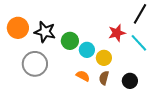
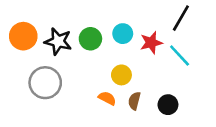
green circle: (70, 41) -> (90, 39), moved
cyan circle: (87, 50) -> (123, 34), moved
yellow circle: (104, 58) -> (121, 75), moved

